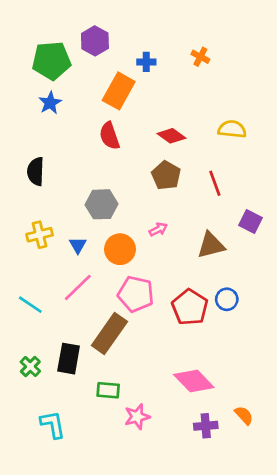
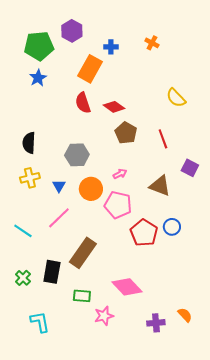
yellow semicircle: (232, 129) -> (176, 98), turned -140
red diamond: (171, 136) -> (114, 107), moved
black semicircle: (36, 171) -> (29, 143), moved
brown triangle: (211, 245) -> (160, 186), turned 35
pink pentagon: (136, 294) -> (118, 205), moved
pink diamond: (194, 381) -> (127, 287), moved

